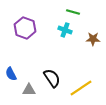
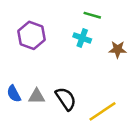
gray triangle: (29, 90) -> (37, 96), moved

